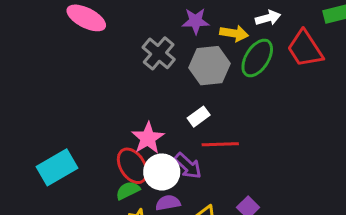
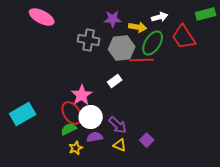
gray cross: (159, 53) -> (89, 40), turned -30
red line: (220, 144) -> (142, 60), moved
purple arrow: (188, 166) -> (118, 125), moved

